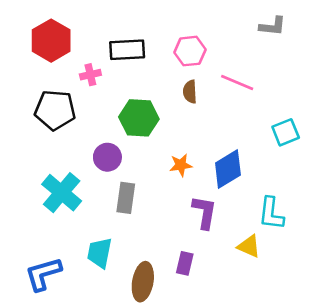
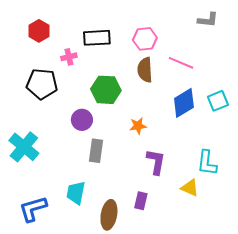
red hexagon: (51, 41) -> (39, 31), size x0.7
brown semicircle: (190, 92) -> (145, 70), size x1.4
blue diamond: (228, 169) -> (184, 103), moved
cyan cross: (62, 193) -> (24, 147), moved

